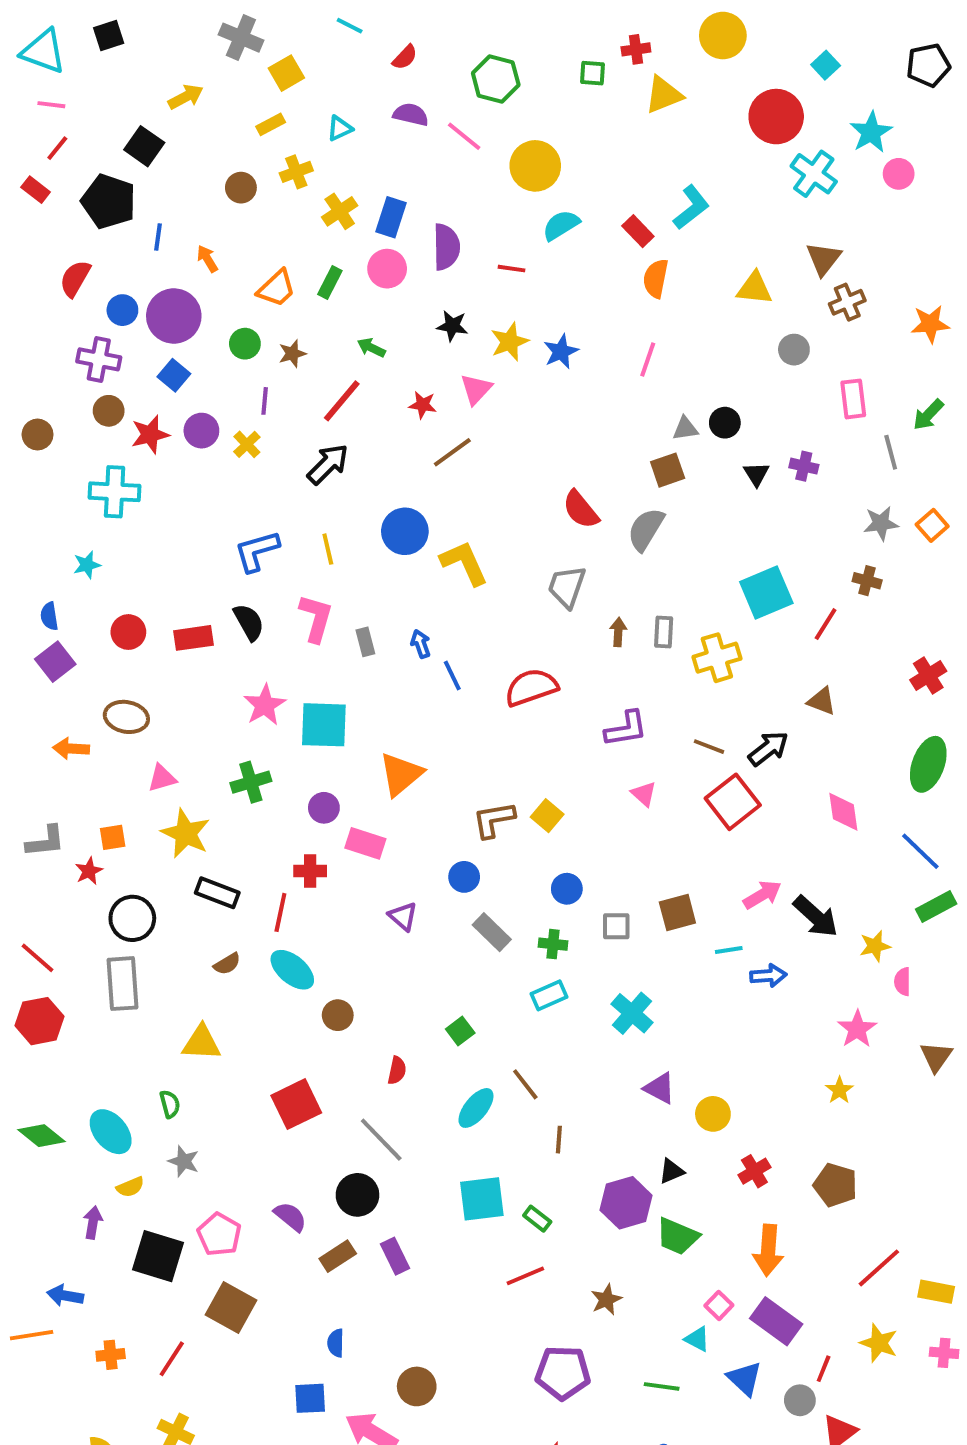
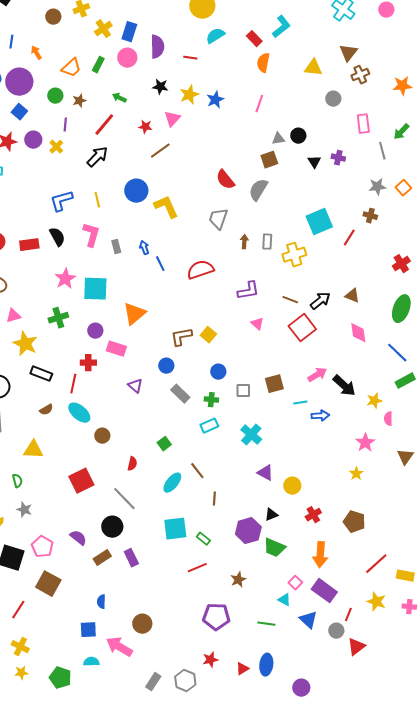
brown triangle: (822, 701) -> (352, 296), moved

